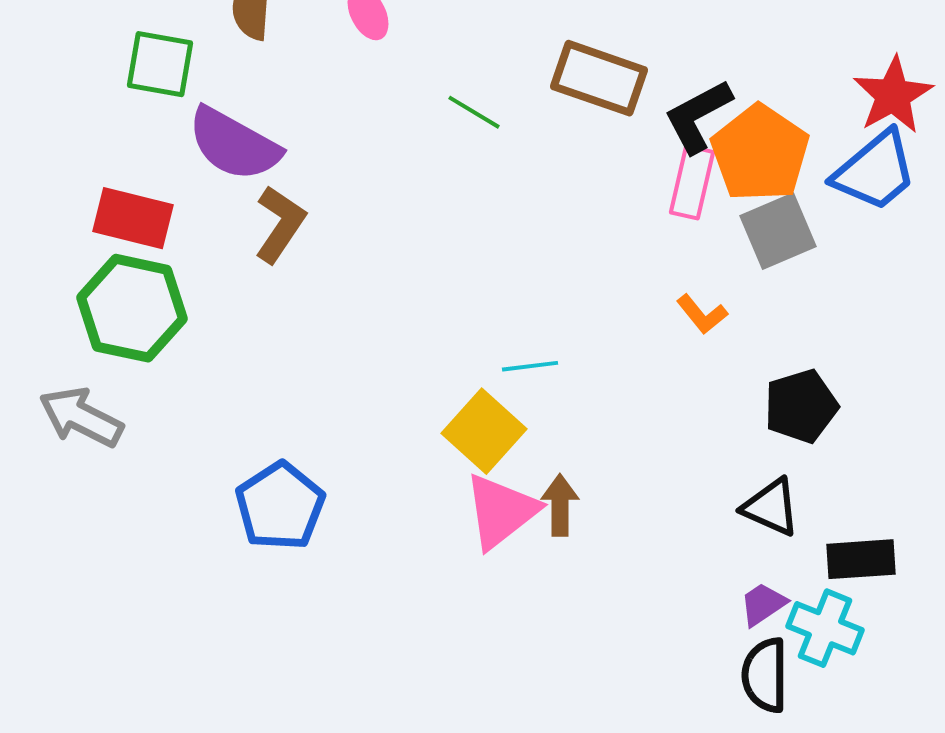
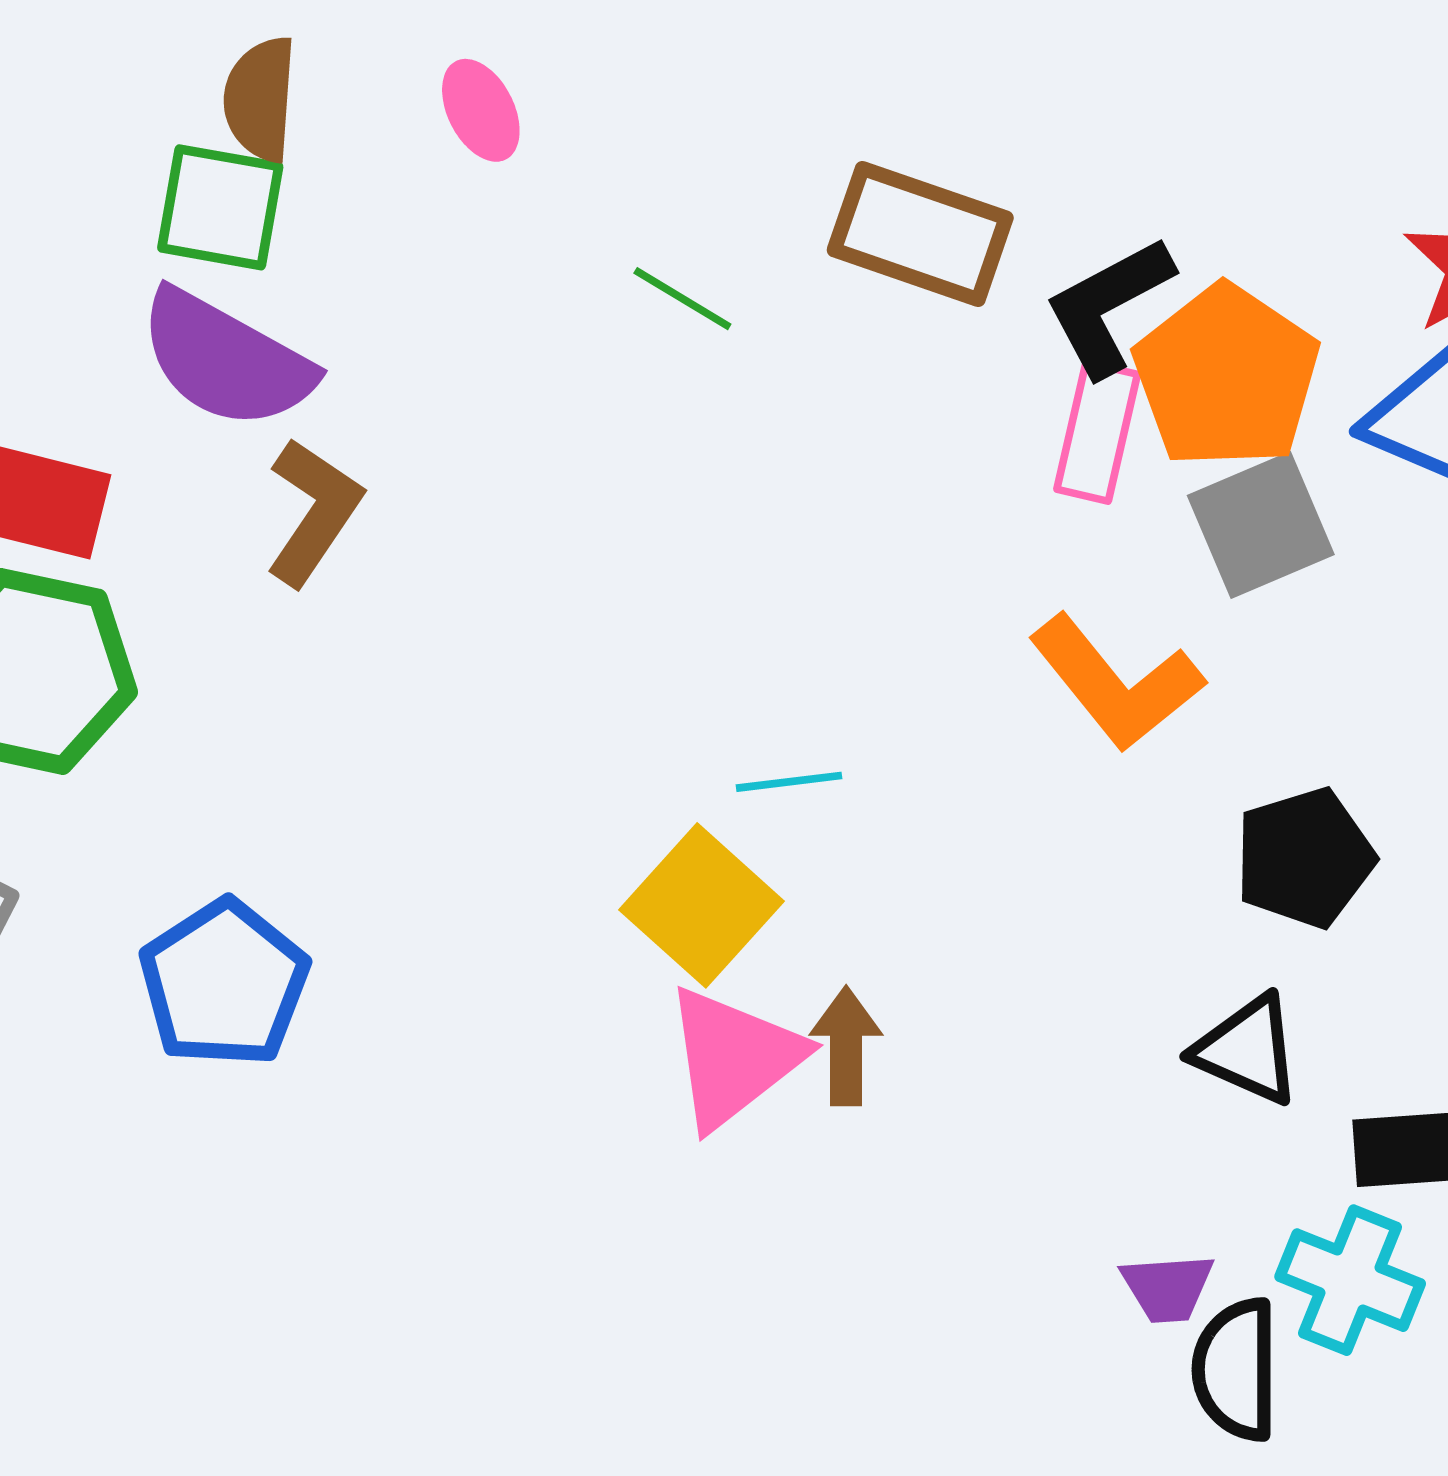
green square: (160, 64) -> (220, 207), moved
orange L-shape: (702, 314) -> (1116, 683), size x1.8
blue pentagon: (280, 506) -> (224, 983), moved
purple trapezoid: (763, 604) -> (1167, 1288), moved, turned -150

